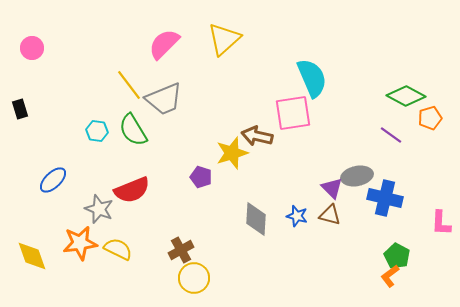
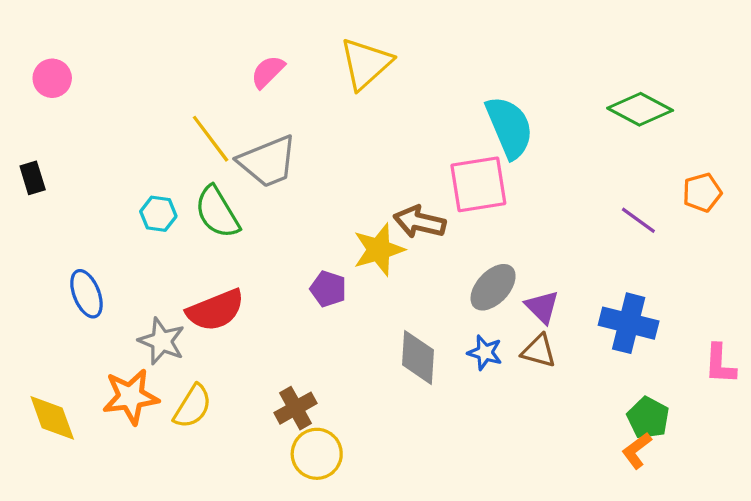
pink semicircle: (164, 44) -> (268, 72), size x0.7
green diamond: (406, 96) -> (640, 109), moved
gray ellipse: (357, 176) -> (493, 287), moved, turned -36
blue ellipse: (53, 180) -> (86, 294), turned -68
yellow semicircle: (118, 249) -> (193, 406), turned 96

